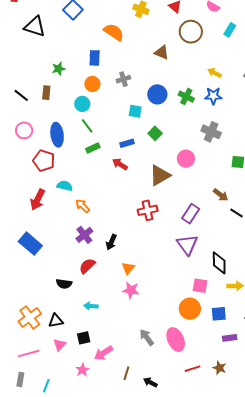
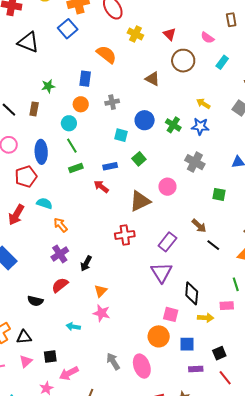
red pentagon: (44, 161) -> (26, 177), turned 30
cyan arrow: (91, 306) -> (73, 327), moved

